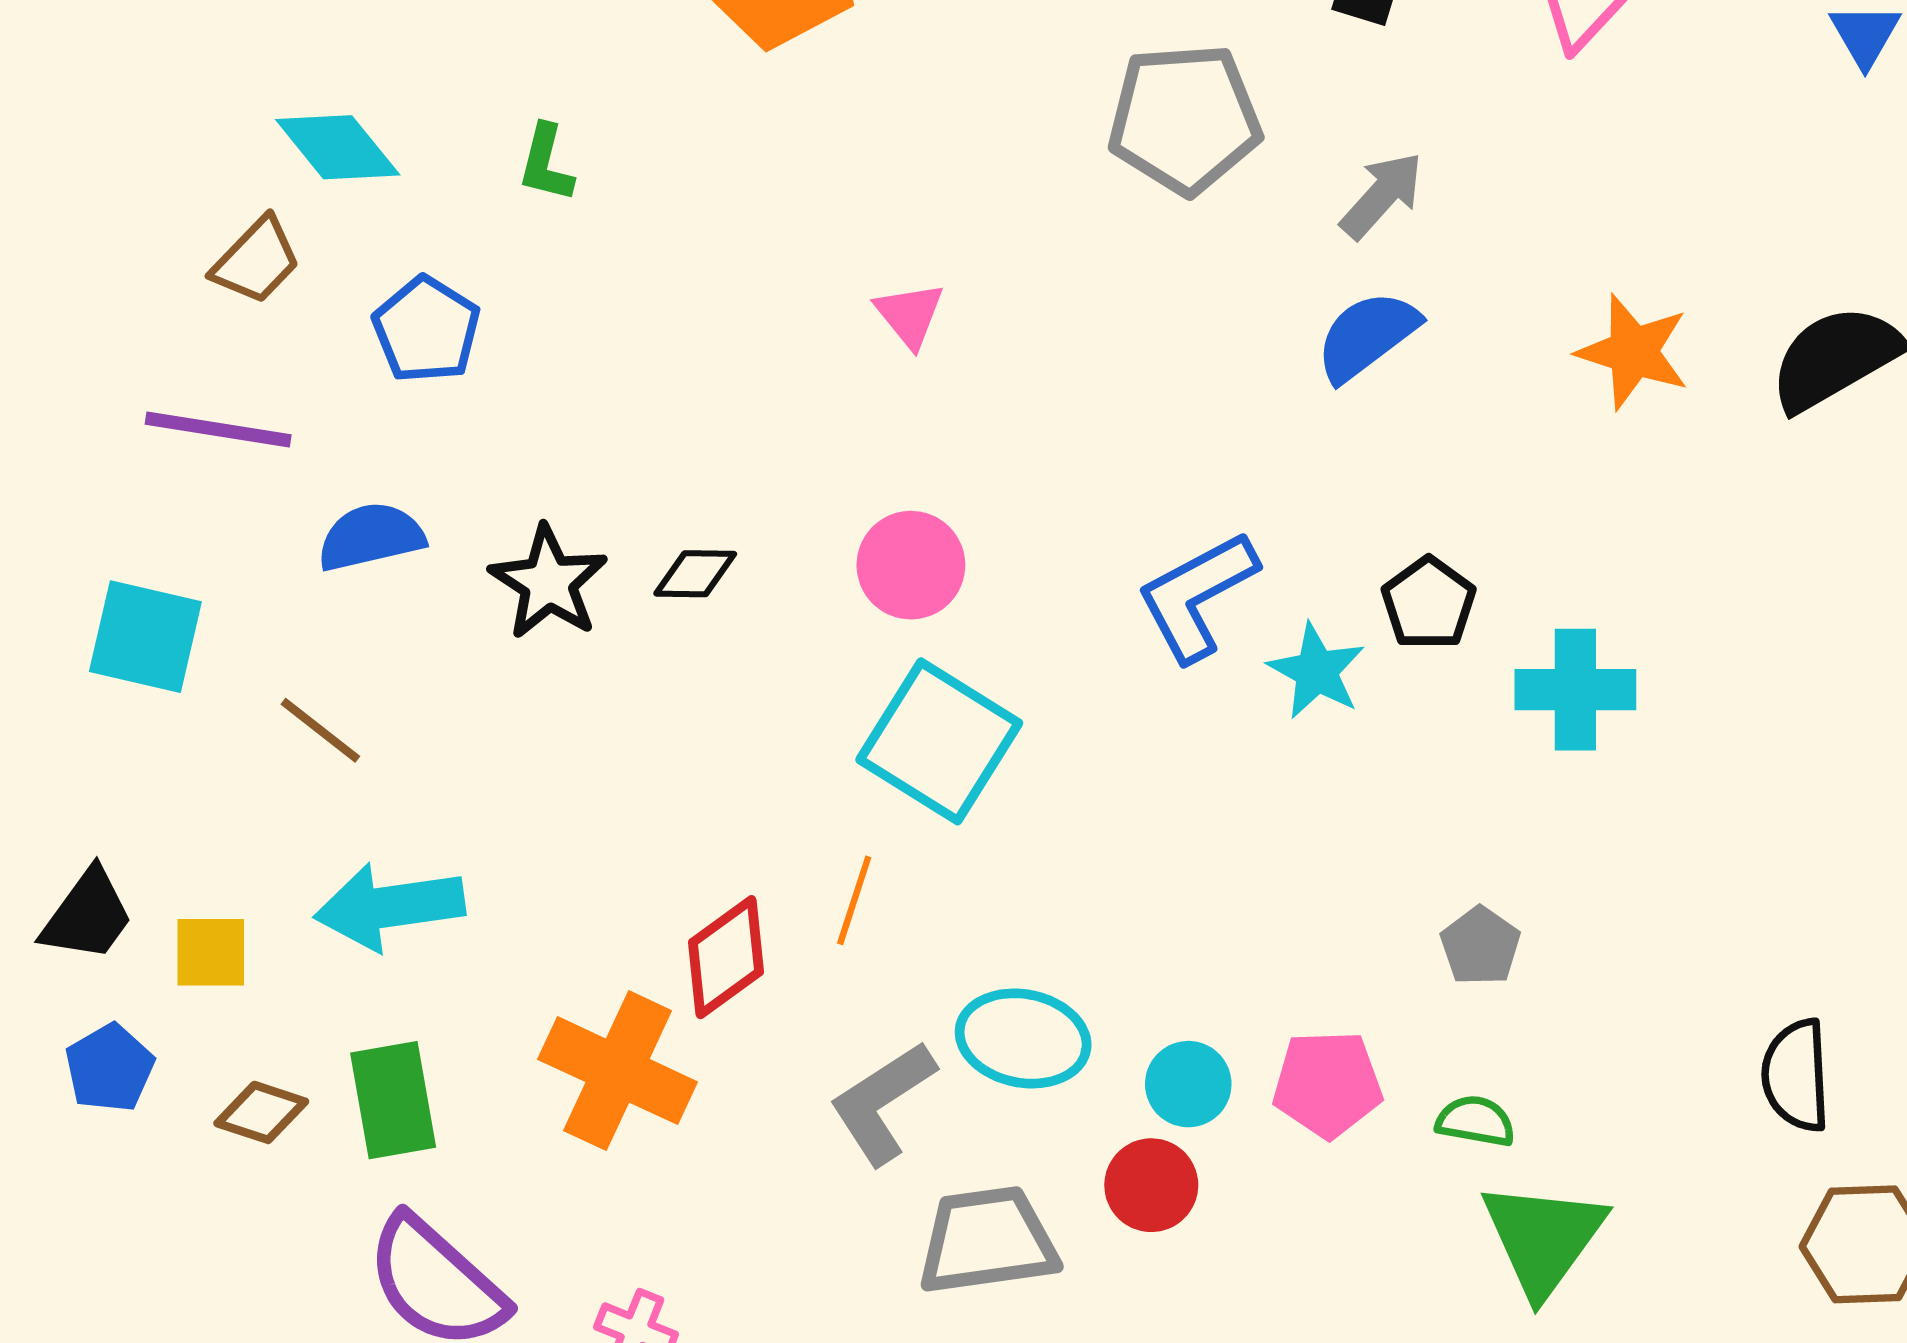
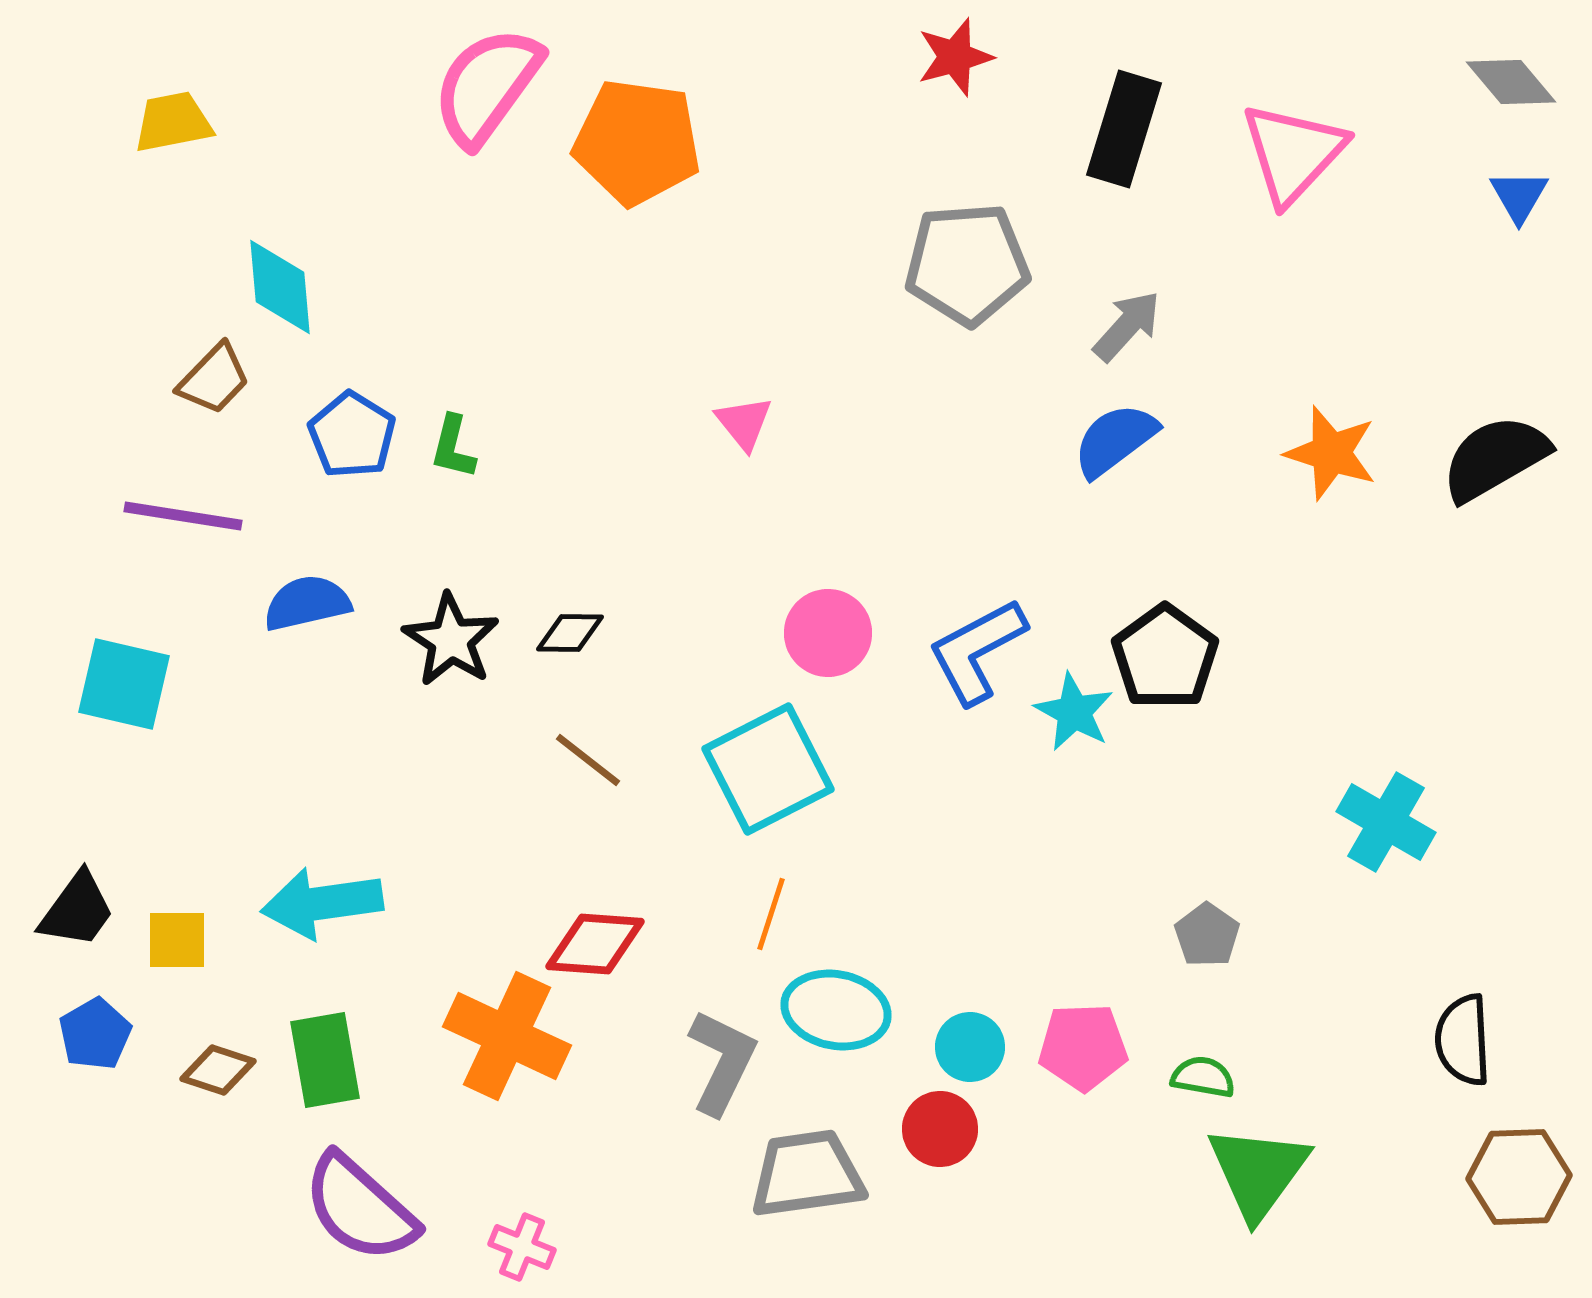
cyan diamond: (338, 147) -> (280, 287), turned 34
green L-shape: (546, 163) -> (453, 447), moved
pink circle: (911, 565) -> (828, 633), moved
black pentagon: (1429, 603) -> (1165, 657), size x1.4
cyan cross: (1575, 690) -> (1386, 822), moved, turned 30
brown line: (320, 730) -> (588, 760), moved
cyan square: (939, 741) -> (768, 769), turned 31
orange line: (854, 900) -> (771, 914), moved
red diamond: (726, 957) -> (595, 944), turned 40
gray L-shape: (883, 1103) -> (722, 1062), turned 149

